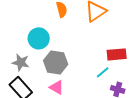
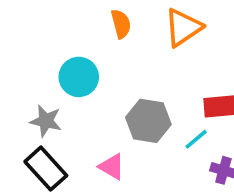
gray hexagon: (56, 62) -> (148, 121), moved

